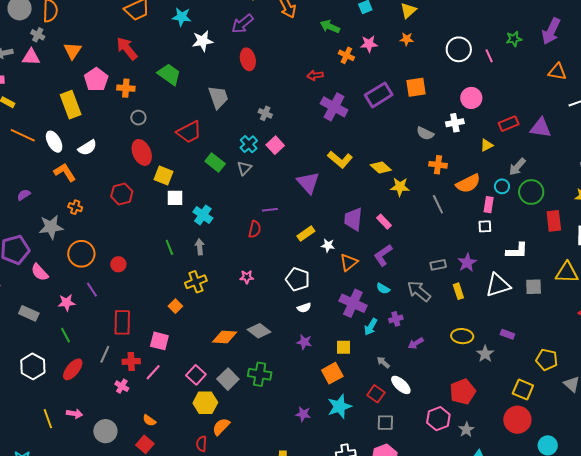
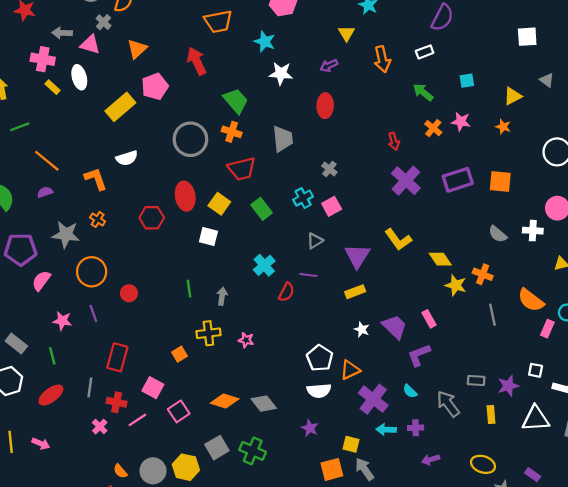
purple arrow: (242, 24) -> (329, 66), size x0.7
red arrow: (315, 75) -> (394, 141), turned -112
orange cross: (126, 88) -> (232, 132), moved
yellow rectangle: (71, 105) -> (120, 107), turned 56
gray circle: (138, 118) -> (190, 139), size x2.0
orange line: (23, 135) -> (47, 161), moved
white ellipse: (54, 142) -> (79, 77), moved
red ellipse: (142, 152) -> (185, 196), moved
orange cross: (438, 165) -> (483, 274), moved
gray triangle: (244, 168) -> (315, 241), moved
yellow square: (163, 175) -> (219, 204), moved
orange semicircle: (468, 183) -> (531, 300), turned 50
cyan cross: (203, 215) -> (264, 265), moved
purple trapezoid: (353, 219) -> (395, 327), moved, turned 115
white square: (485, 226) -> (536, 370), moved
yellow rectangle: (306, 234) -> (355, 292), moved
orange triangle: (349, 262) -> (350, 370), moved
pink semicircle: (40, 272) -> (41, 281), turned 66
pink star: (247, 277) -> (246, 340), moved
white semicircle: (304, 308) -> (319, 391), size x1.5
gray rectangle: (29, 313) -> (16, 343), moved
cyan arrow: (371, 327) -> (386, 430), turned 48
gray line: (105, 354) -> (90, 387), turned -30
gray arrow: (383, 362) -> (365, 469), moved, size x1.5
pink square: (196, 375) -> (179, 411), moved
gray circle: (105, 431) -> (153, 471), moved

